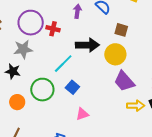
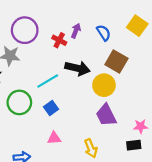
red cross: (53, 29) -> (59, 40), moved
brown square: (121, 30) -> (116, 61), size x1.5
yellow arrow: (136, 106) -> (91, 148), moved, turned 54

